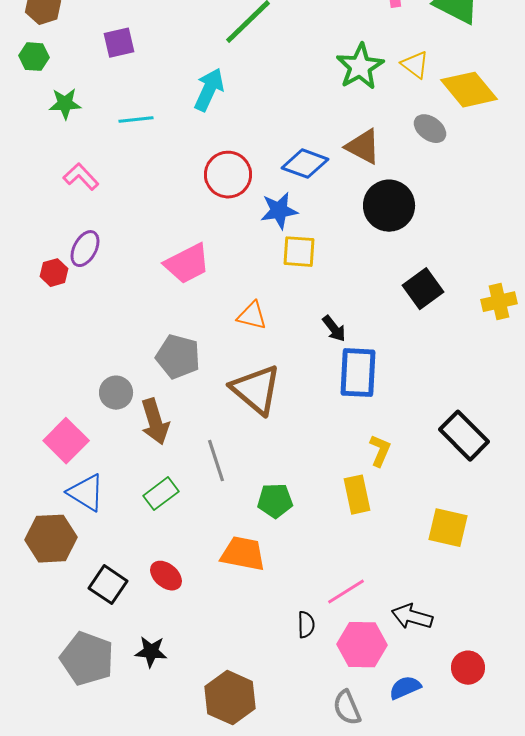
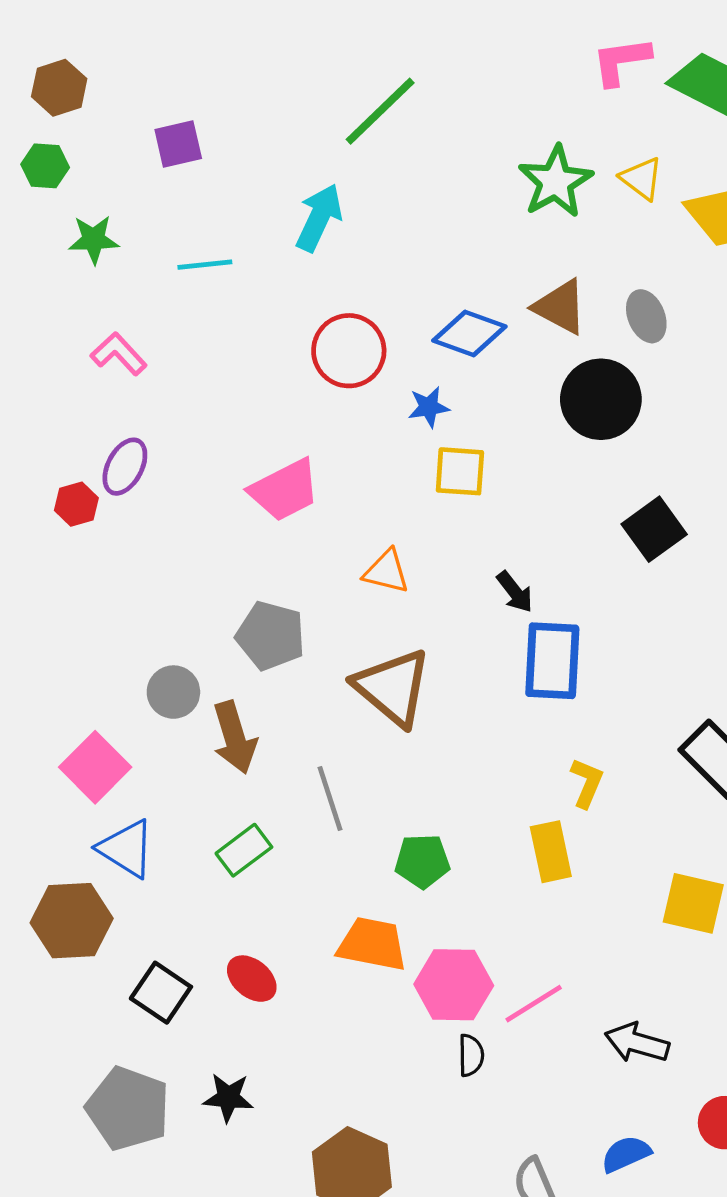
gray ellipse: (430, 129) -> (646, 316), moved, turned 32
blue star: (279, 211) -> (429, 407), size x0.7
pink hexagon: (362, 645) -> (454, 985), moved

